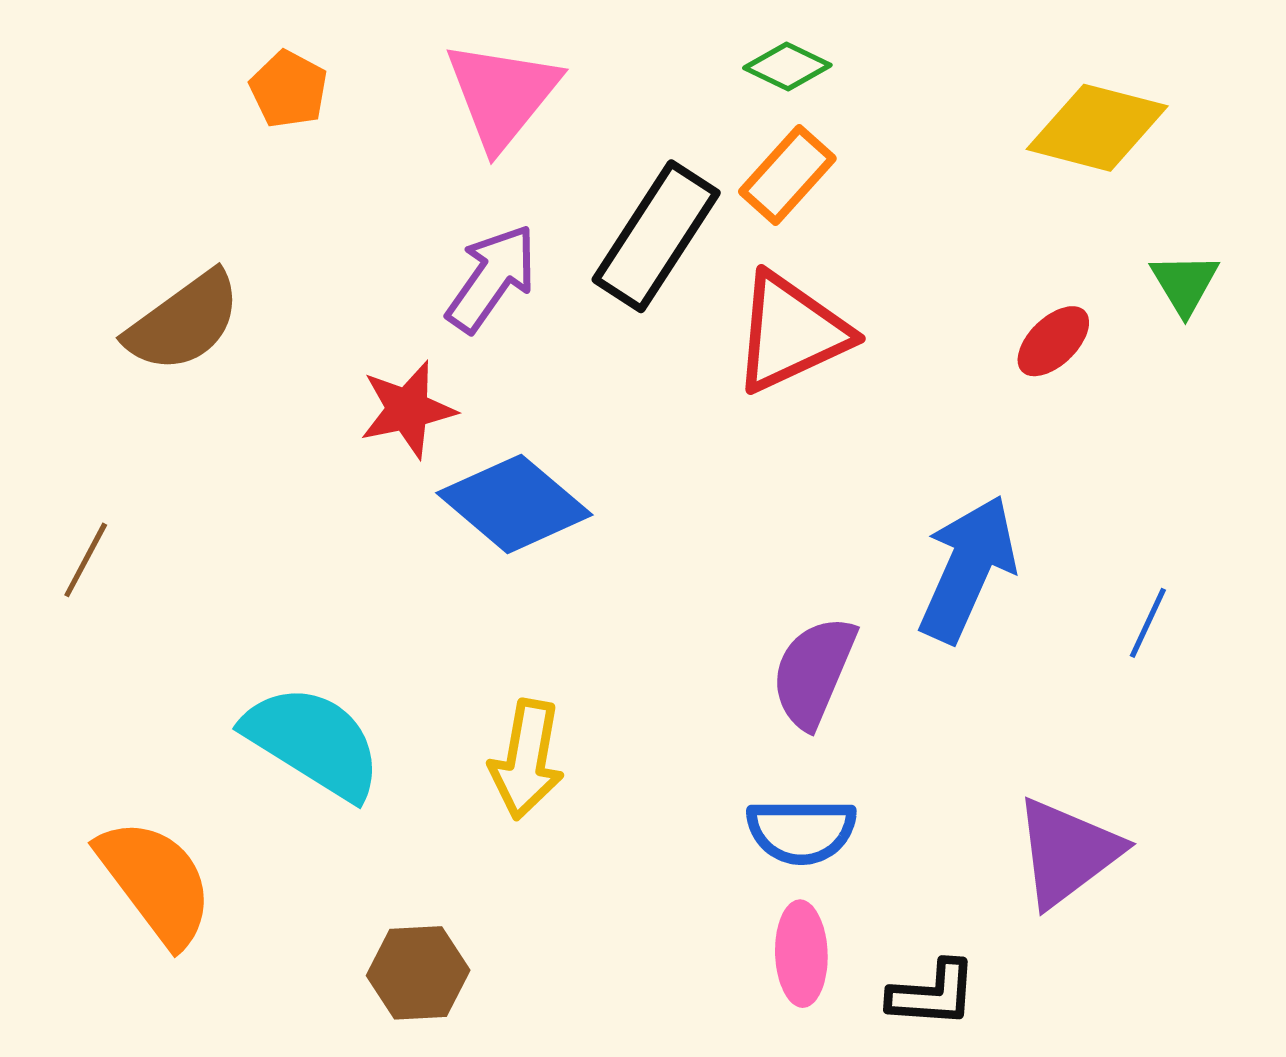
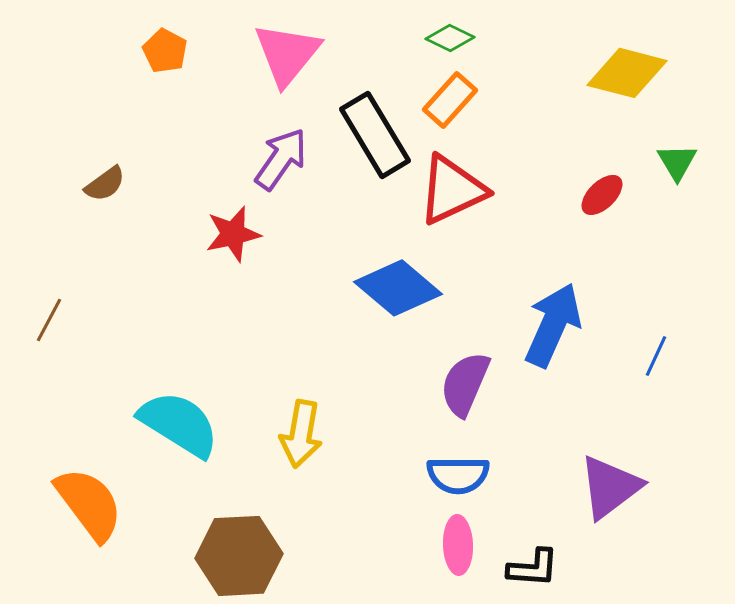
black rectangle: (656, 236) -> (375, 135), turned -64
brown semicircle: (184, 322) -> (105, 184), size x0.6
blue diamond: (514, 504) -> (398, 288), moved
brown hexagon: (418, 973) -> (239, 556), size x1.5

